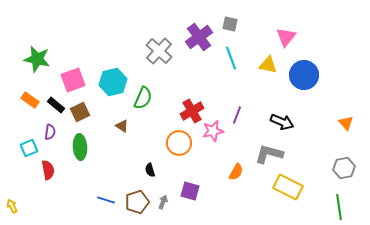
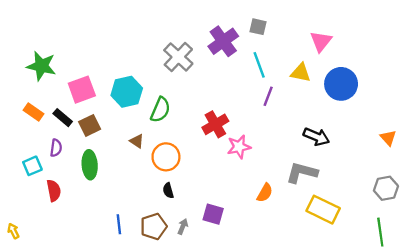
purple line: (237, 115) -> (268, 96), moved
orange circle: (179, 143) -> (166, 157), moved
blue line: (106, 200) -> (119, 224), turned 66

